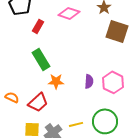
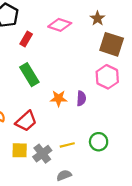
orange star: (56, 81) -> (59, 98), moved
pink hexagon: (113, 82) -> (107, 77), moved
green circle: (105, 121) -> (99, 142), size x0.7

